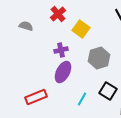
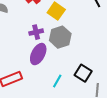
gray hexagon: (99, 58) -> (60, 37), moved

